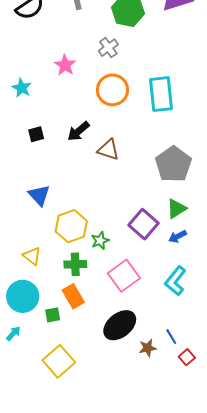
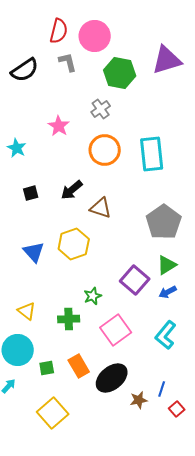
yellow hexagon: (71, 226) -> (74, 244), moved
orange rectangle: (73, 296) -> (79, 366), moved
blue line: (171, 337) -> (162, 389), turned 49

